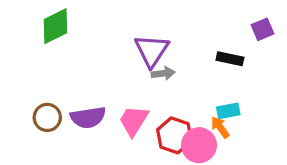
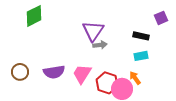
cyan rectangle: (228, 111) -> (141, 56), moved
brown circle: (47, 117) -> (20, 72), moved

